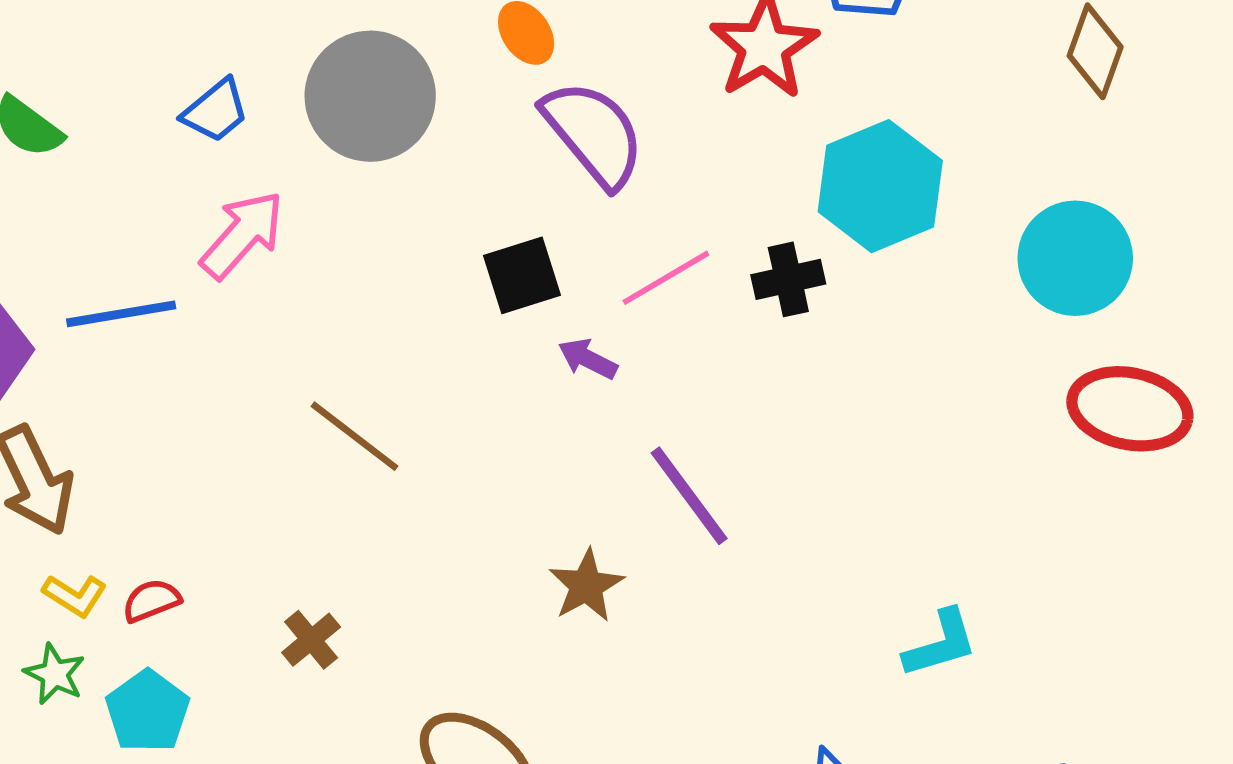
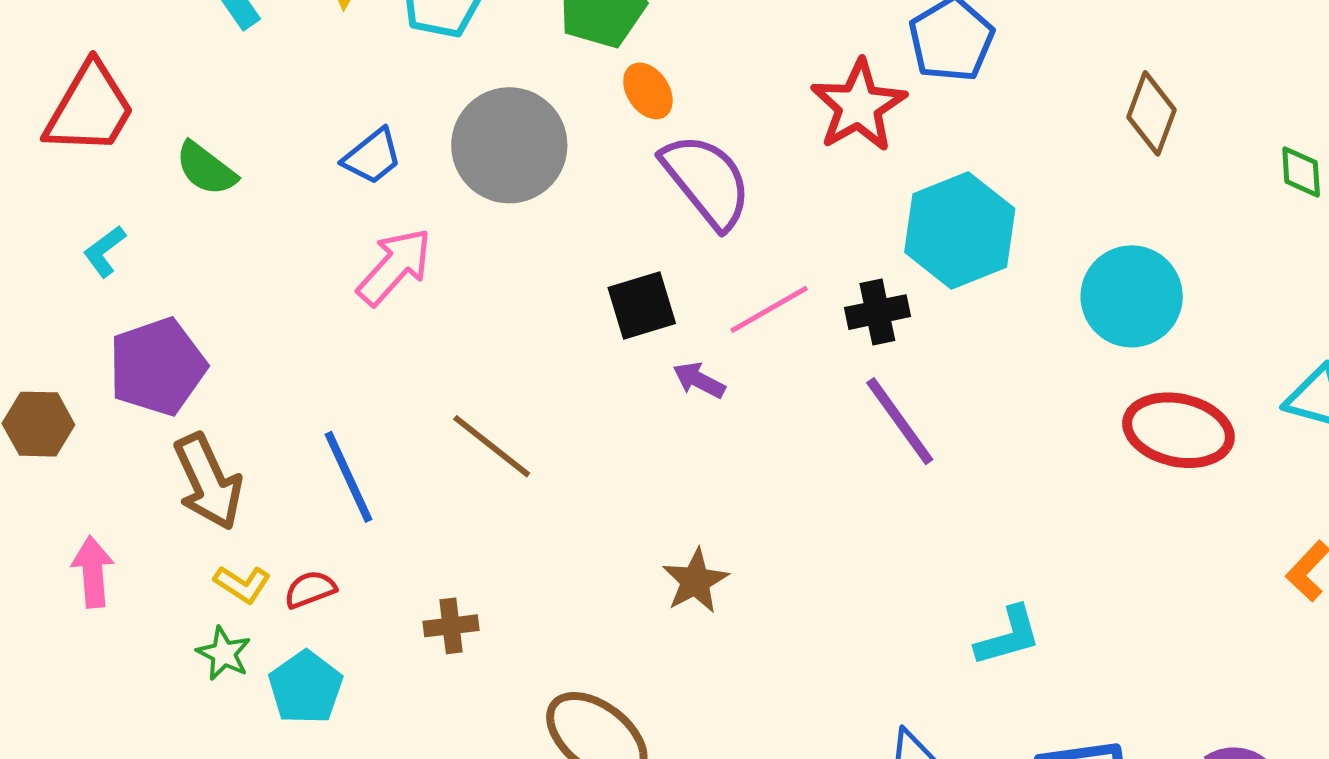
blue line: (121, 314) -> (349, 477), moved, turned 74
purple line: (689, 496) -> (900, 421), moved
brown cross: (311, 640) -> (451, 626), turned 32

